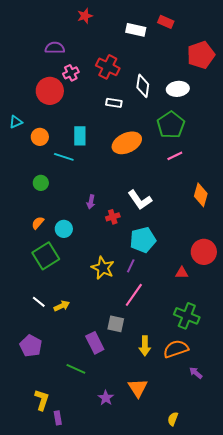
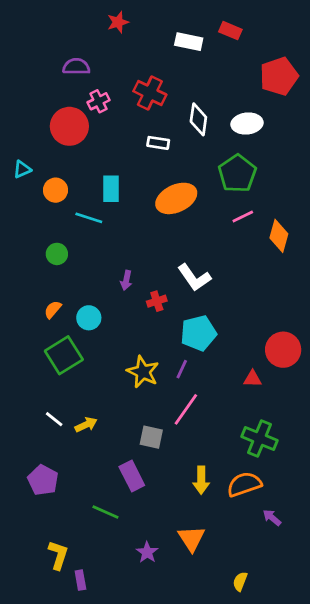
orange diamond: (201, 195) -> (279, 236), moved
gray square: (116, 324) -> (151, 437), moved

